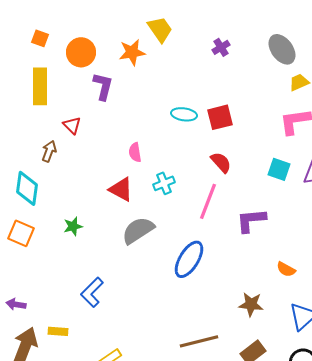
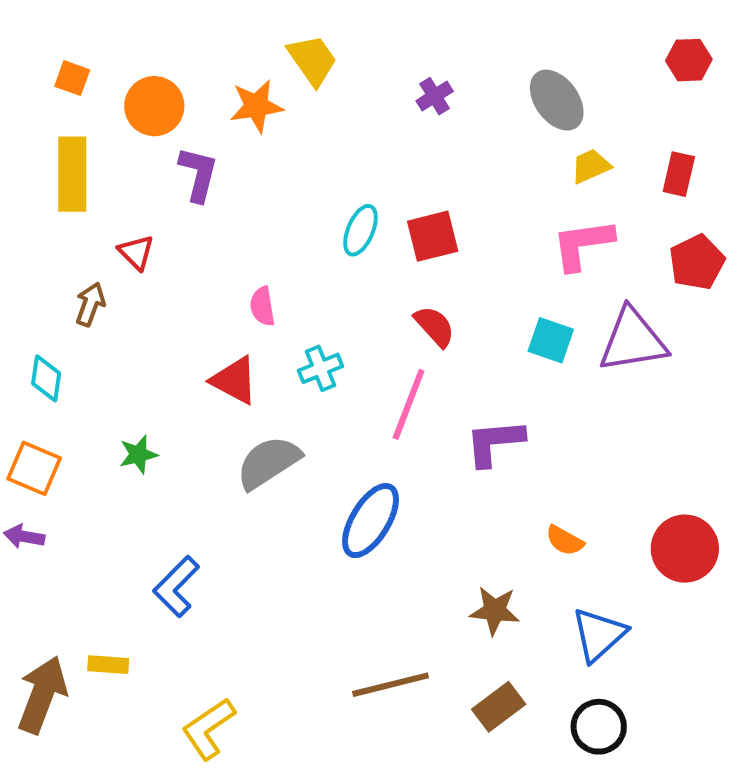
cyan ellipse: (184, 114) -> (360, 230), turned -75
cyan diamond: (27, 188) -> (46, 378), size x0.7
purple arrow: (16, 304) -> (24, 537), moved

